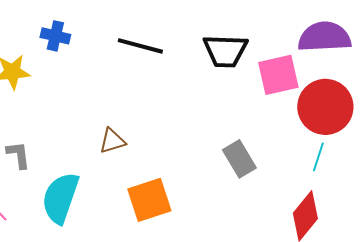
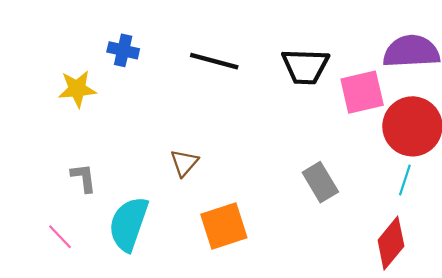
brown triangle: (112, 141) -> (184, 163), turned -32

